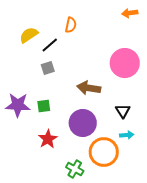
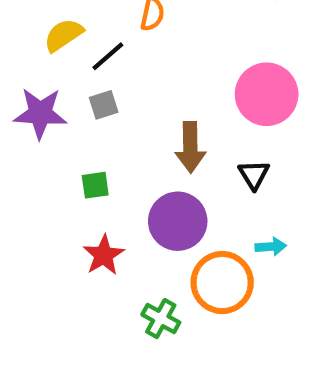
brown arrow: (89, 88) -> (190, 147), turned -100
purple star: (18, 105) -> (40, 113), moved
black triangle: (123, 111) -> (254, 175), moved

